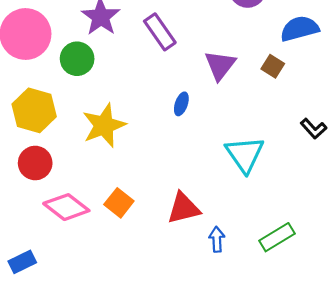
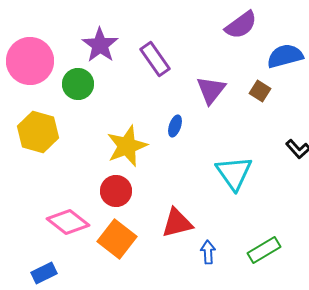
yellow star: (104, 125) -> (127, 146), moved
red circle: (35, 163) -> (116, 191), moved
orange square: (119, 203) -> (117, 239), moved, size x1.4
blue rectangle: (22, 262) -> (44, 273), moved

